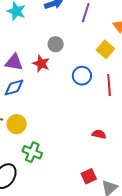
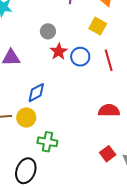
red star: (41, 64) -> (59, 51), moved, turned 30
blue diamond: (14, 87) -> (36, 93), moved
red semicircle: (99, 134) -> (109, 110), size x1.5

